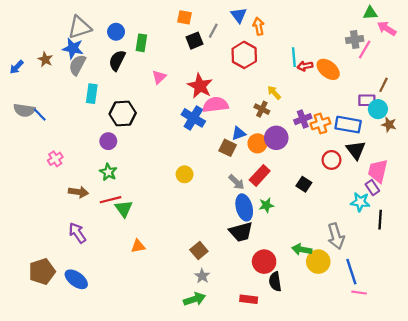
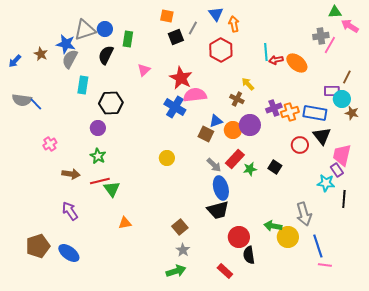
gray triangle: (80, 27) -> (85, 30), moved
green star: (266, 205) -> (250, 169), moved
red rectangle: (249, 299) -> (225, 271), turned 35

